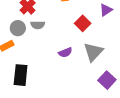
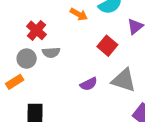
gray triangle: (93, 52) -> (124, 80), turned -50

